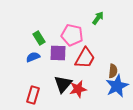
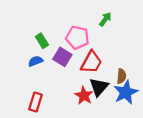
purple square: (58, 53) -> (62, 57), turned 30
black triangle: (63, 84) -> (99, 87), moved
red star: (78, 89) -> (84, 96), turned -30

